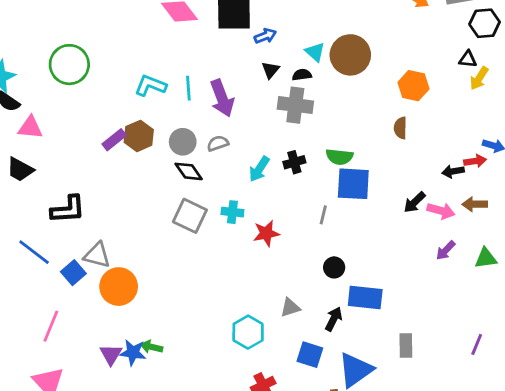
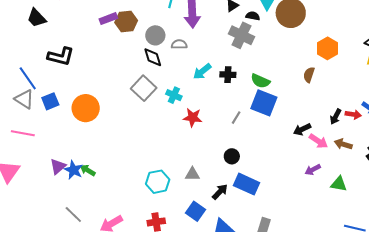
black arrow: (453, 171) -> (336, 117), turned -70
gray triangle: (97, 255) -> (24, 99), moved
orange circle: (119, 287) -> (86, 108), moved
pink line: (51, 326) -> (23, 133), turned 60

